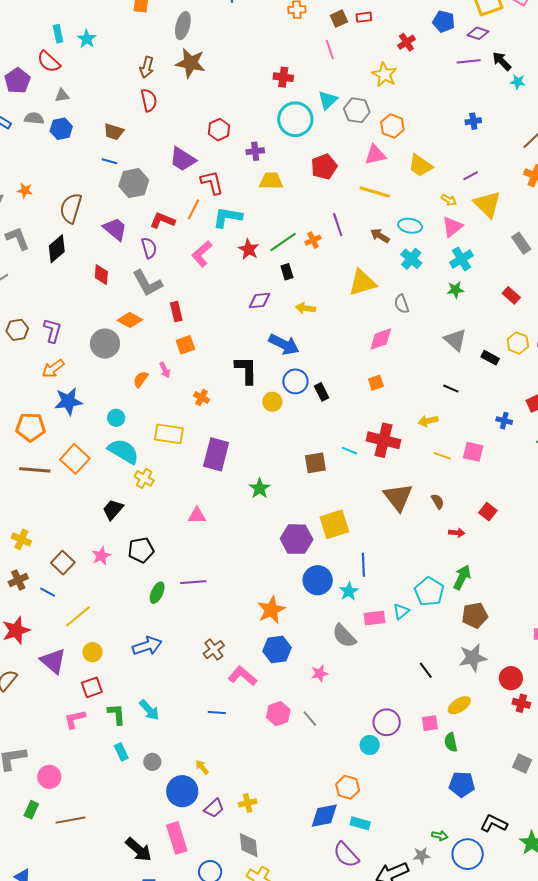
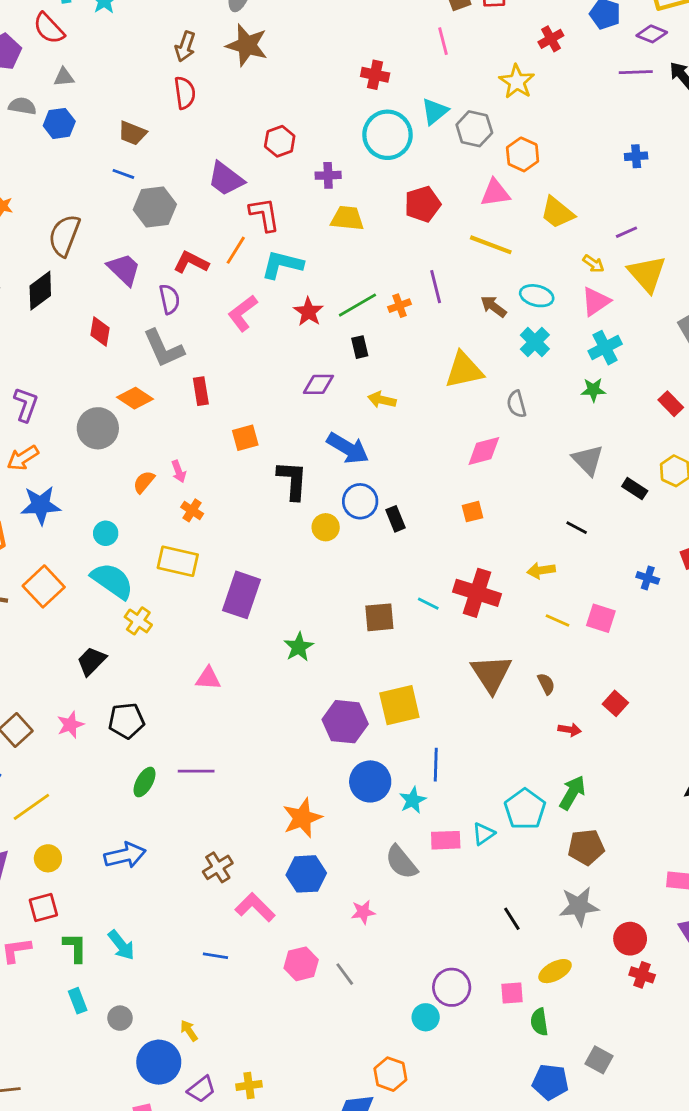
orange square: (185, 345) -> (245, 438), moved
orange cross: (202, 398) -> (192, 510), moved
gray square: (522, 763) -> (599, 1060), moved

